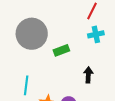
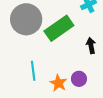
green rectangle: (61, 50) -> (59, 28), size x1.8

